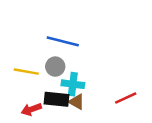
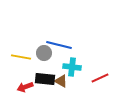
blue line: (63, 41) -> (59, 45), moved
cyan cross: (73, 84) -> (72, 67), moved

